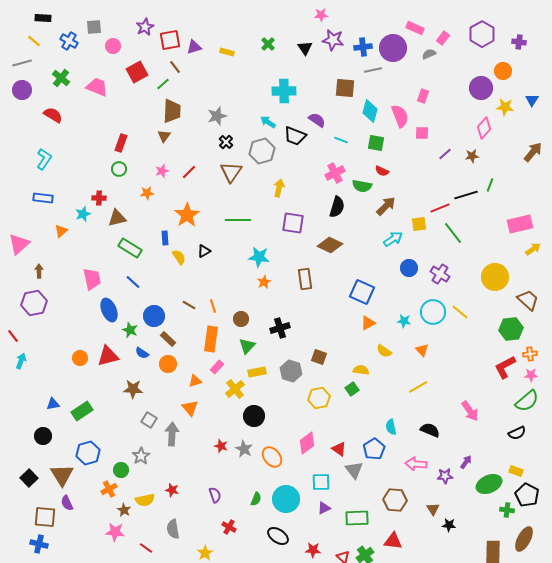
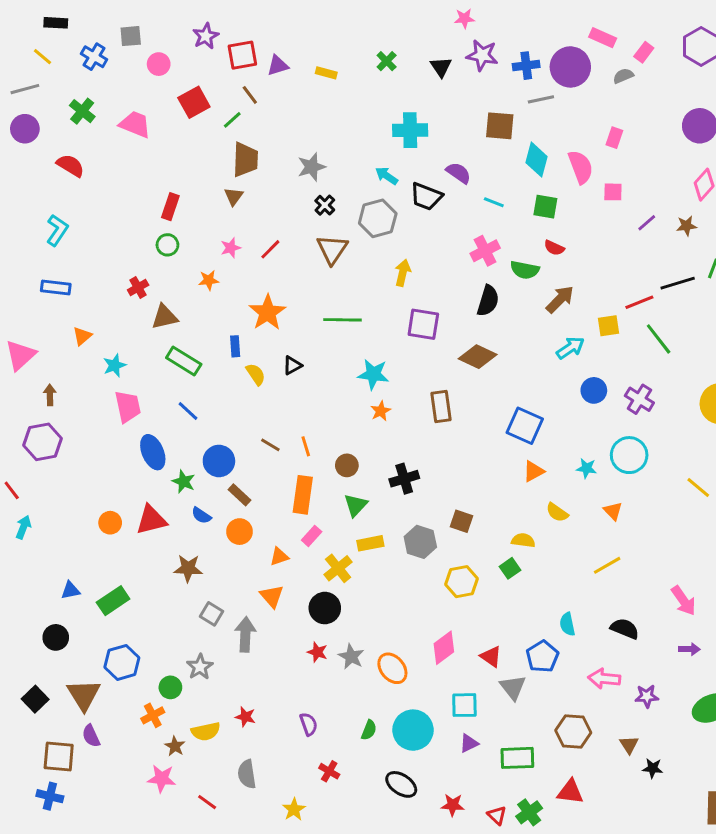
red cross: (99, 198) -> (138, 288), turned -32
cyan star: (83, 214) -> (115, 365), moved
yellow line: (460, 312) -> (698, 487), moved
black circle: (254, 416) -> (325, 608), moved
purple arrow: (466, 462) -> (689, 649), moved, turned 56

